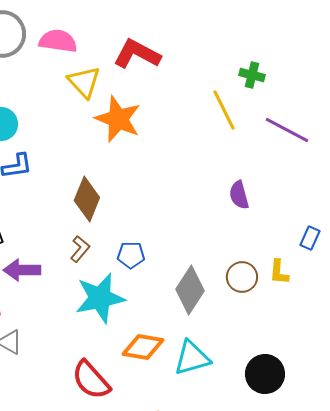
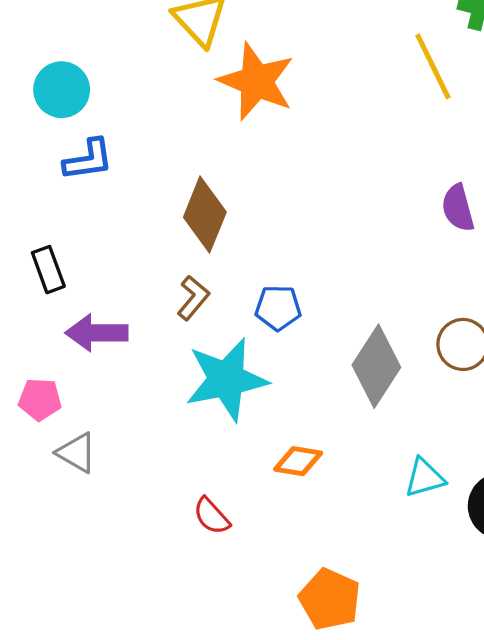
orange diamond: (143, 347) -> (298, 461), size x0.7
cyan triangle: (192, 358) -> (425, 478), moved, size x0.7
red semicircle: (91, 380) -> (211, 516), size x0.6

